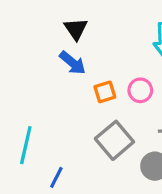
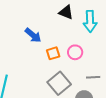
black triangle: (76, 29) -> (66, 12), moved, turned -35

